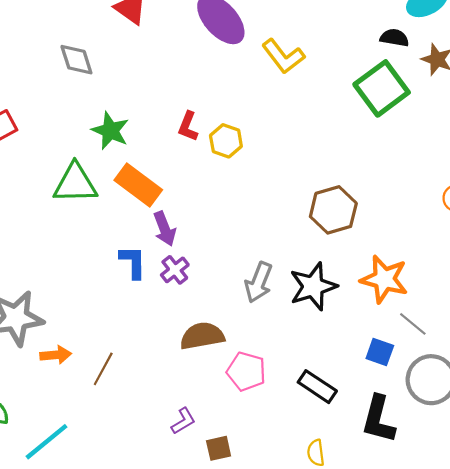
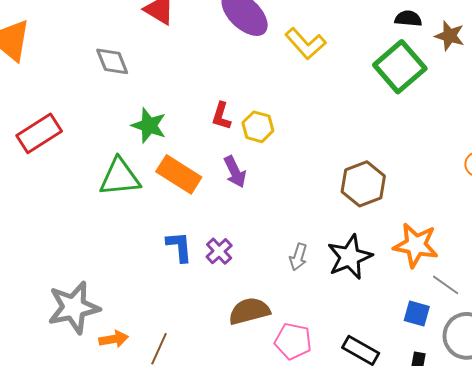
purple arrow: (165, 229) -> (235, 172), moved
gray arrow: (259, 282) -> (298, 257), size x0.7

